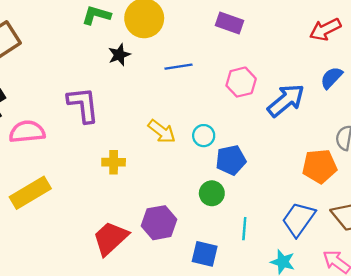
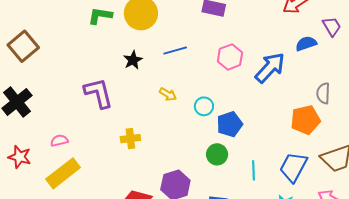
black star: (119, 55) -> (133, 60), moved
blue semicircle: (331, 78) -> (306, 44), turned 35
yellow arrow: (162, 131) -> (168, 94), moved, size x0.7
pink semicircle: (27, 132) -> (59, 141), moved, size x0.6
cyan line: (244, 229) -> (253, 170), moved

